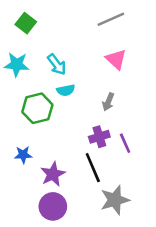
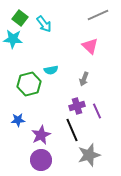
gray line: (111, 19) -> (98, 15), moved
cyan star: (17, 64) -> (13, 39), moved
cyan arrow: (57, 64) -> (44, 24), moved

